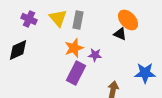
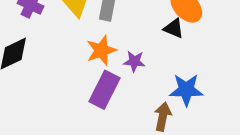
blue star: (145, 73) -> (186, 90), moved

